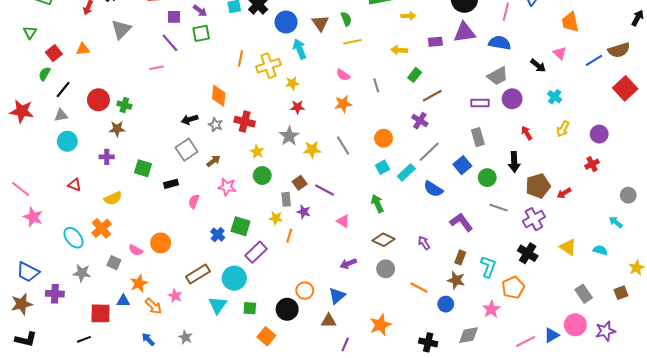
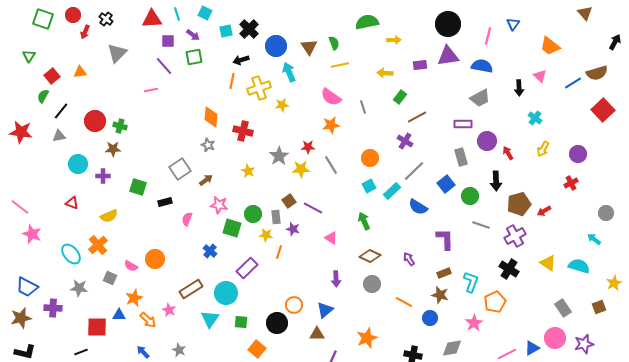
orange trapezoid: (570, 22) -> (550, 46), turned -40
black arrow: (538, 66) -> (519, 88), turned 49
pink semicircle: (343, 75) -> (331, 97), size x1.5
purple circle: (512, 99) -> (487, 141), moved
red star: (297, 107) -> (308, 147), moved
black arrow: (190, 120) -> (241, 60), moved
red cross: (245, 122) -> (243, 131), moved
cyan circle: (67, 141) -> (78, 164), moved
green circle: (262, 176) -> (253, 214), moved
purple L-shape: (461, 222) -> (445, 239), turned 35
green square: (240, 226) -> (232, 228), moved
cyan semicircle: (600, 250) -> (579, 266), size x1.5
brown rectangle: (460, 257) -> (444, 273), turned 48
purple arrow: (348, 264) -> (336, 279), turned -70

